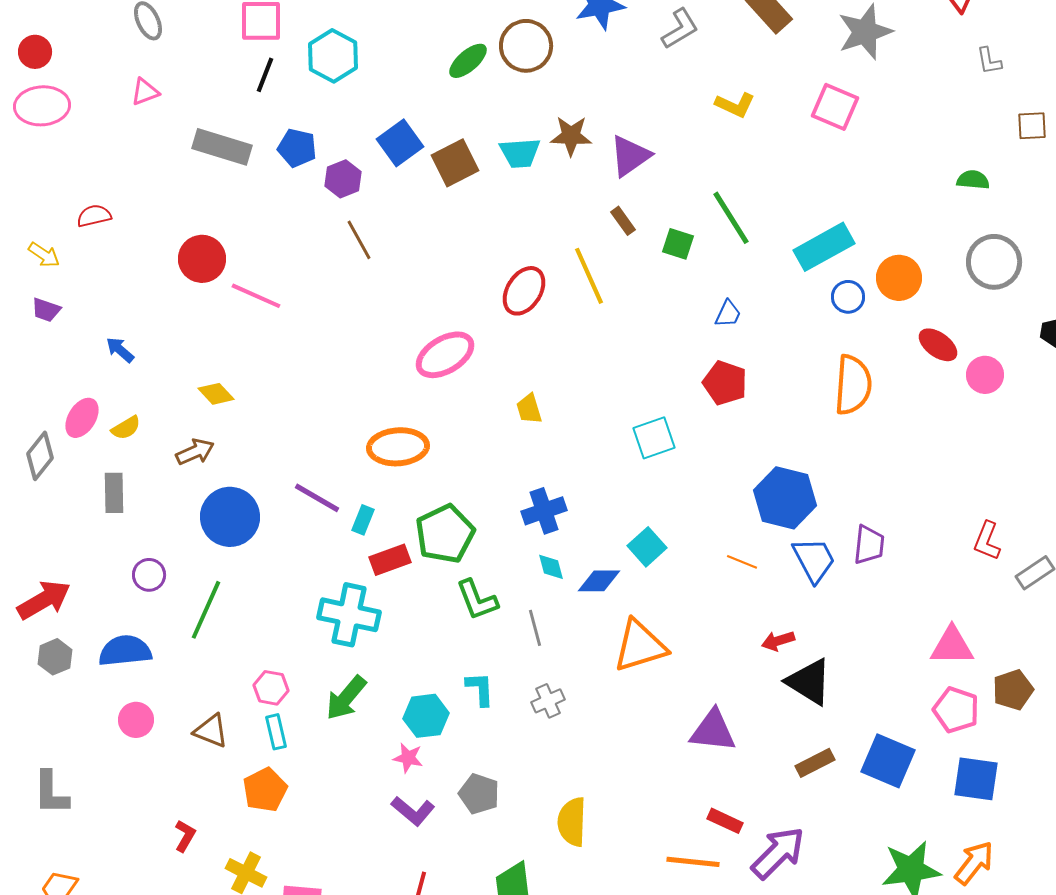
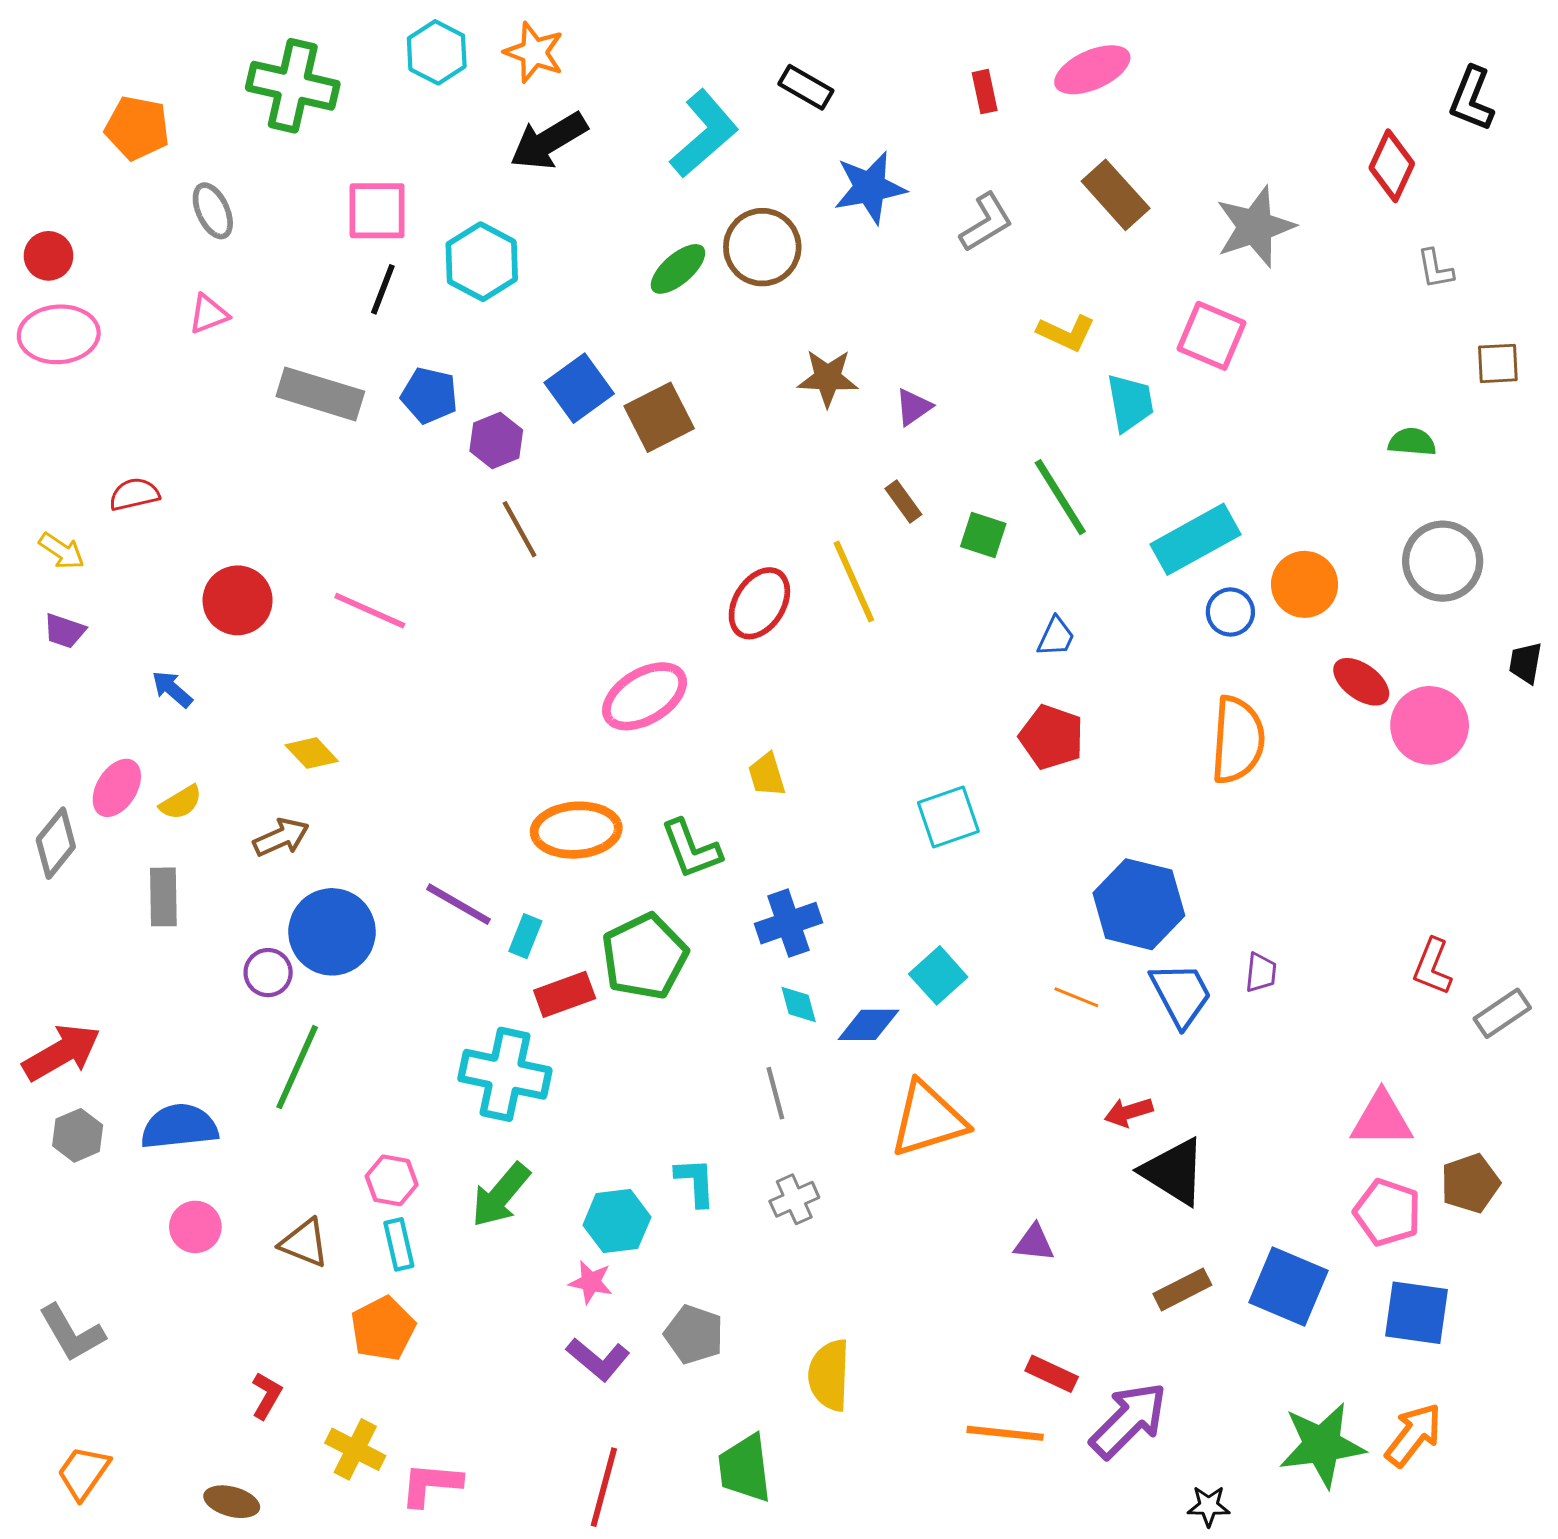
cyan trapezoid: (520, 153) -> (1130, 403), moved, turned -96
purple triangle: (630, 156) -> (913, 407), size x0.6
red circle: (202, 259) -> (238, 600), moved
pink circle: (985, 375) -> (1430, 725), size x1.4
purple trapezoid: (869, 545) -> (1261, 973), size x0.7
purple circle: (149, 575) -> (268, 973), moved
green L-shape: (477, 600) -> (691, 849), moved
purple triangle: (713, 731) -> (1034, 1243), size x0.6
gray L-shape: (51, 793) -> (72, 1333), turned -30

